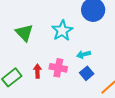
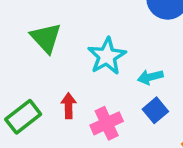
cyan star: (62, 31) -> (107, 56), moved
pink cross: (58, 68) -> (107, 123), moved, turned -36

